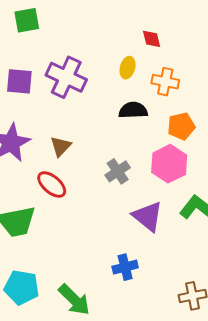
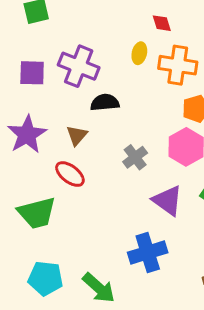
orange cross: (165, 82) -> (178, 65), size x1.4
black semicircle: (133, 110) -> (105, 102), moved
blue cross: (125, 267) -> (148, 252), size x1.5

